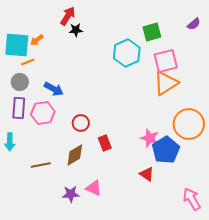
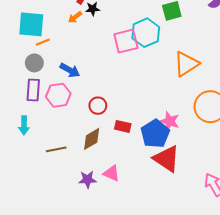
orange arrow: (37, 40) -> (75, 17), moved
pink square: (166, 61) -> (126, 41), moved
red rectangle: (105, 143) -> (123, 126), turned -56
blue pentagon: (166, 150) -> (155, 134), moved
red triangle: (147, 174) -> (167, 159), size x1.8

